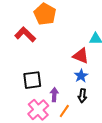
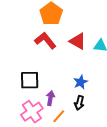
red L-shape: (25, 34) -> (45, 40), moved
red triangle: (81, 56) -> (78, 41), moved

